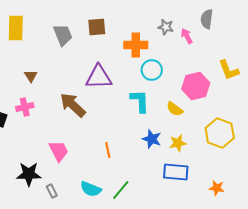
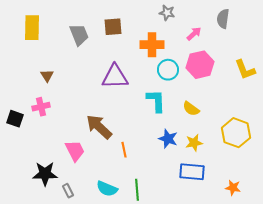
gray star: (166, 27) -> (167, 13), moved
pink arrow: (187, 36) -> (194, 34), moved, turned 77
pink hexagon: (196, 86) -> (200, 65), moved
brown arrow: (73, 105) -> (99, 127), moved
green line: (121, 190) -> (137, 190), turned -45

